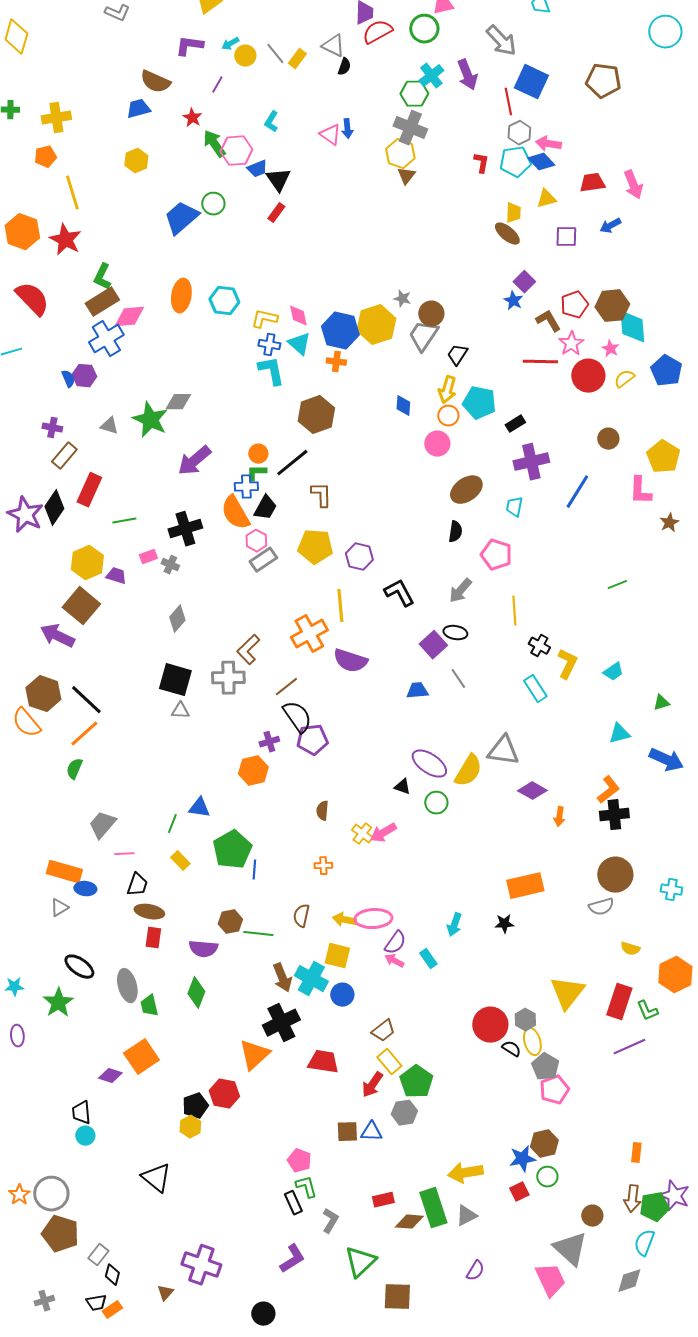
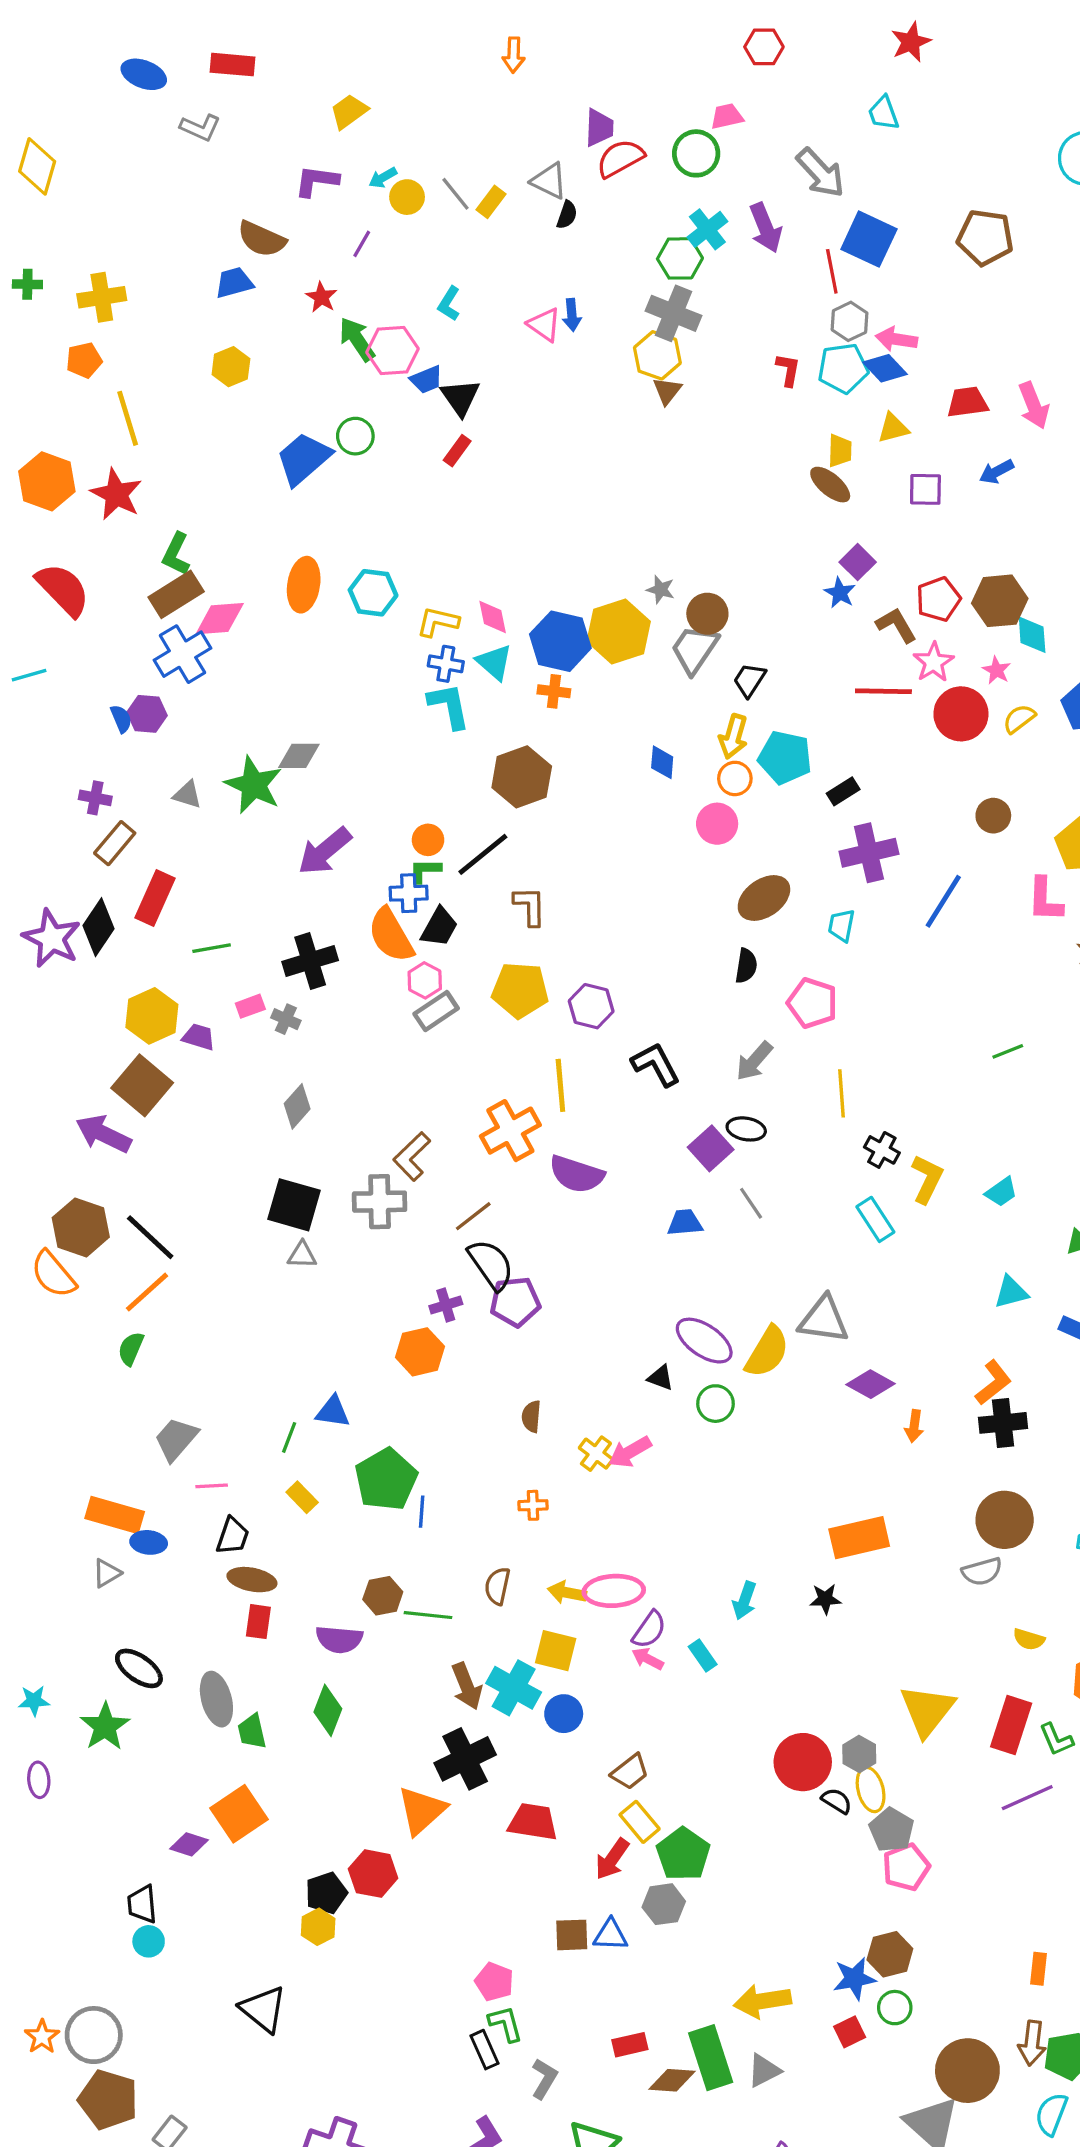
cyan diamond: (632, 327) -> (1032, 635), size x0.7
brown circle: (592, 1216) -> (967, 2071), size x1.8

